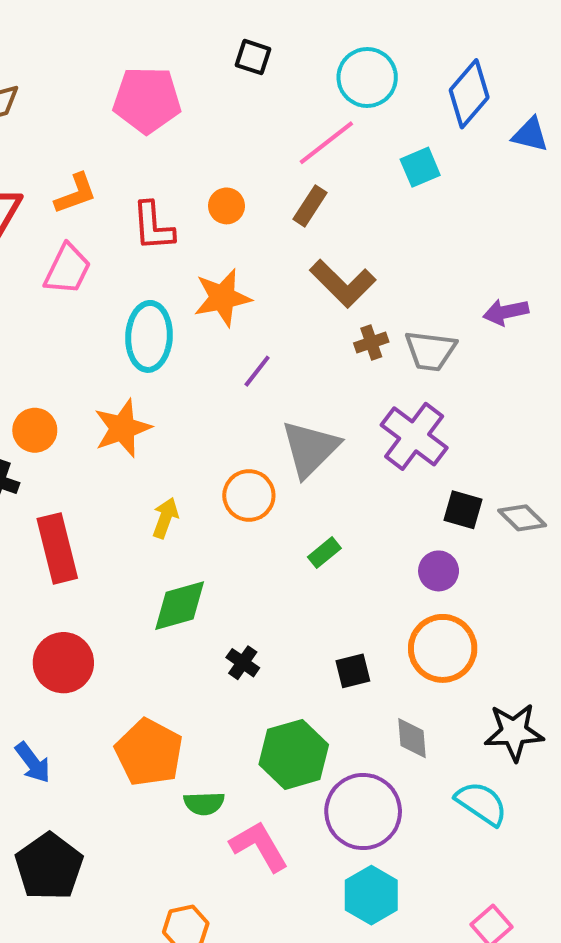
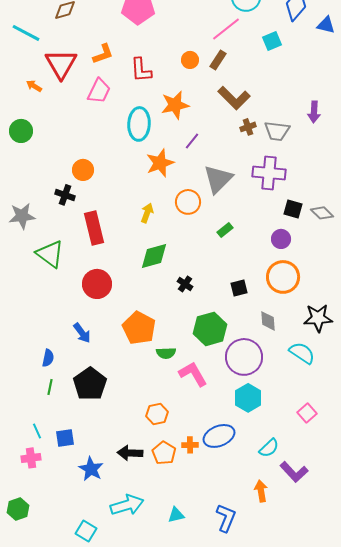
orange circle: (226, 206) -> (190, 60), moved
purple arrow: (506, 312) -> (314, 112), turned -75
orange star: (122, 428) -> (160, 163), moved
purple cross: (414, 436) -> (269, 173), turned -32

